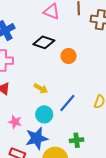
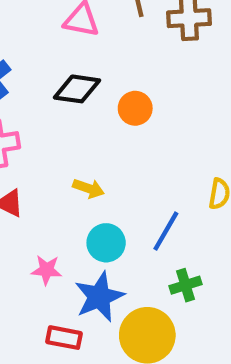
blue line: (67, 103) -> (166, 231), moved

